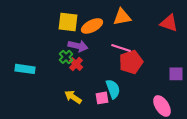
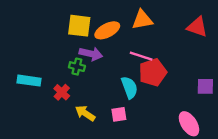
green cross: (66, 57) -> (77, 67), turned -32
red cross: (76, 64) -> (62, 92), moved
cyan semicircle: (113, 89) -> (129, 88), moved

